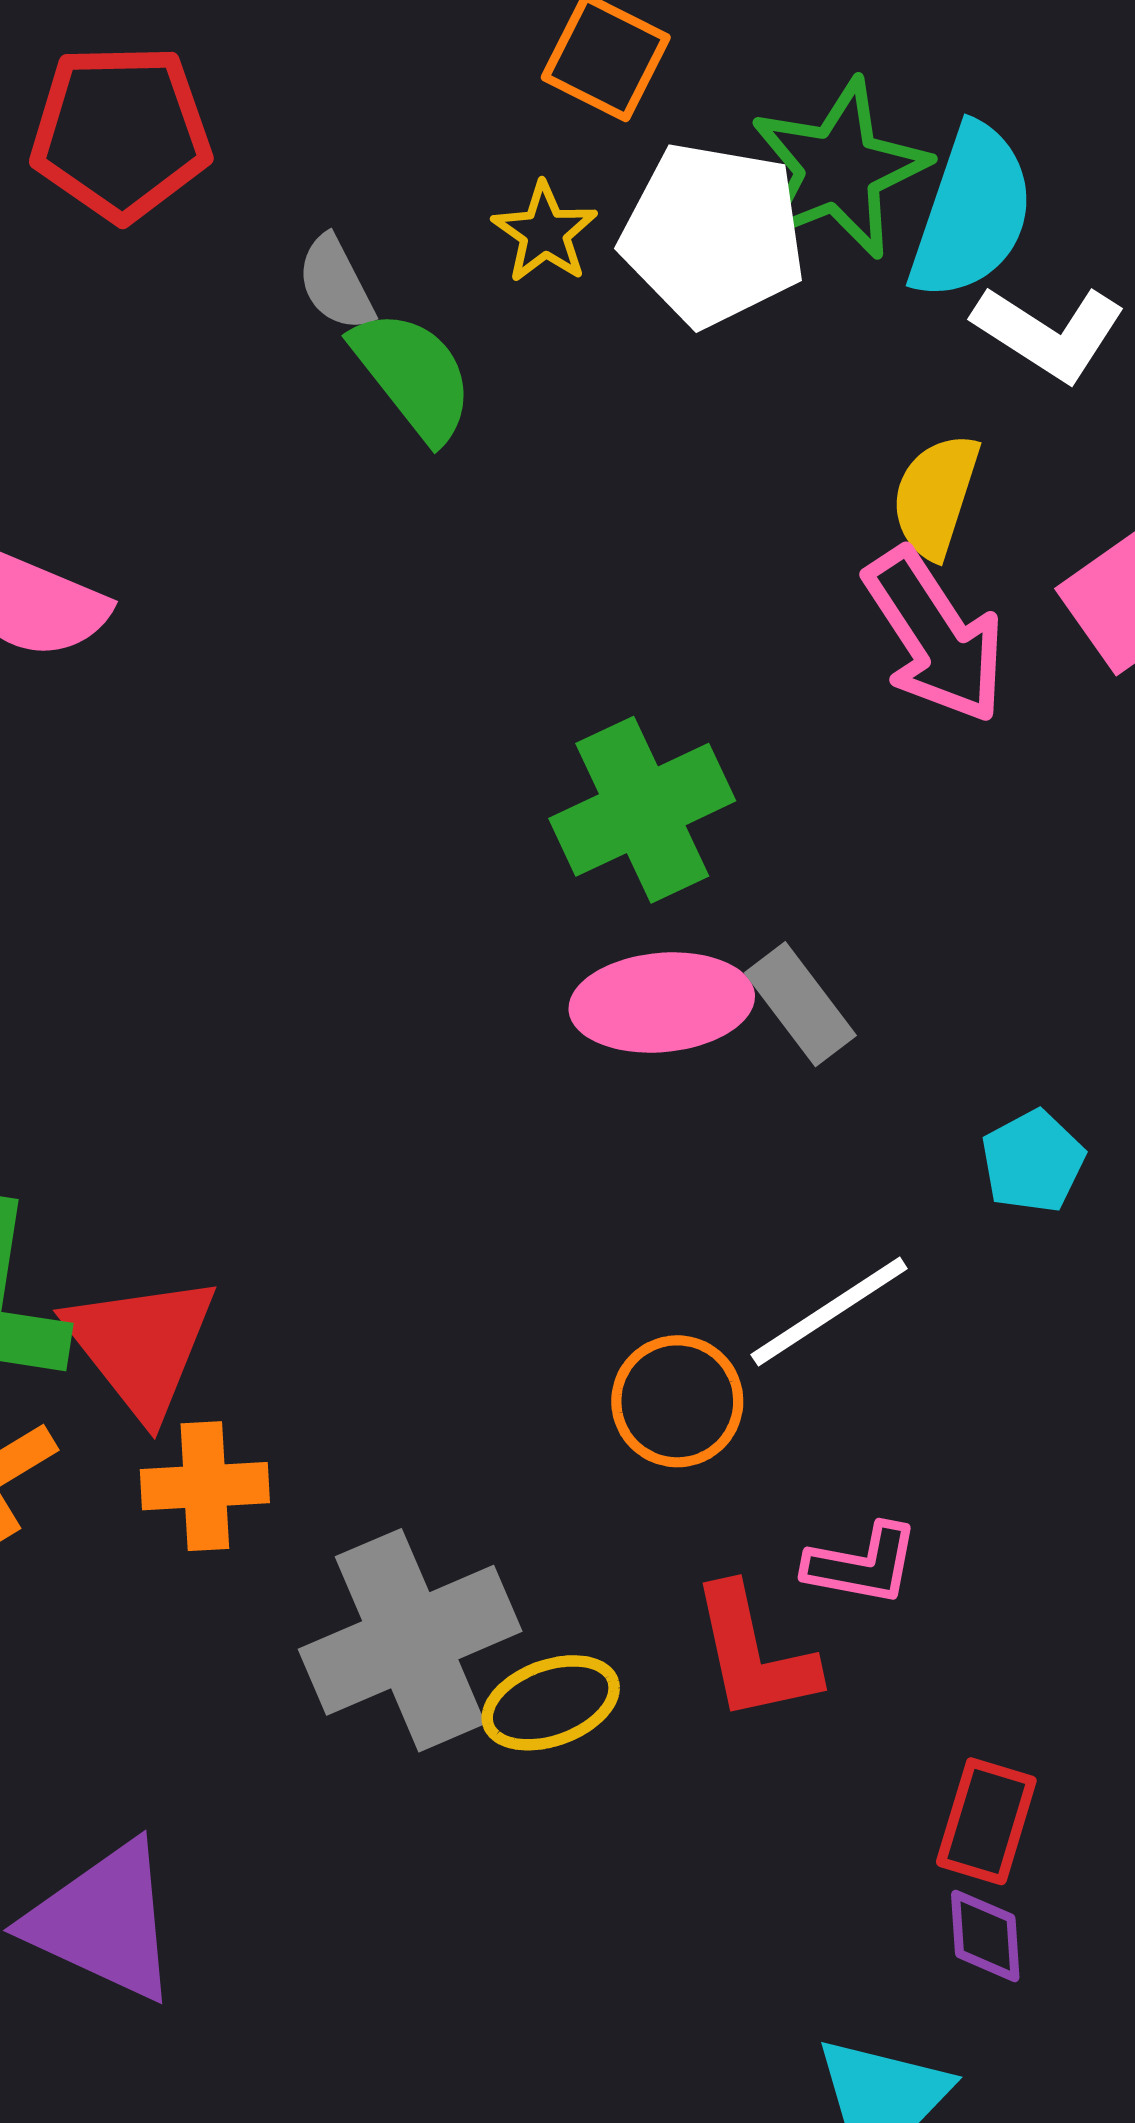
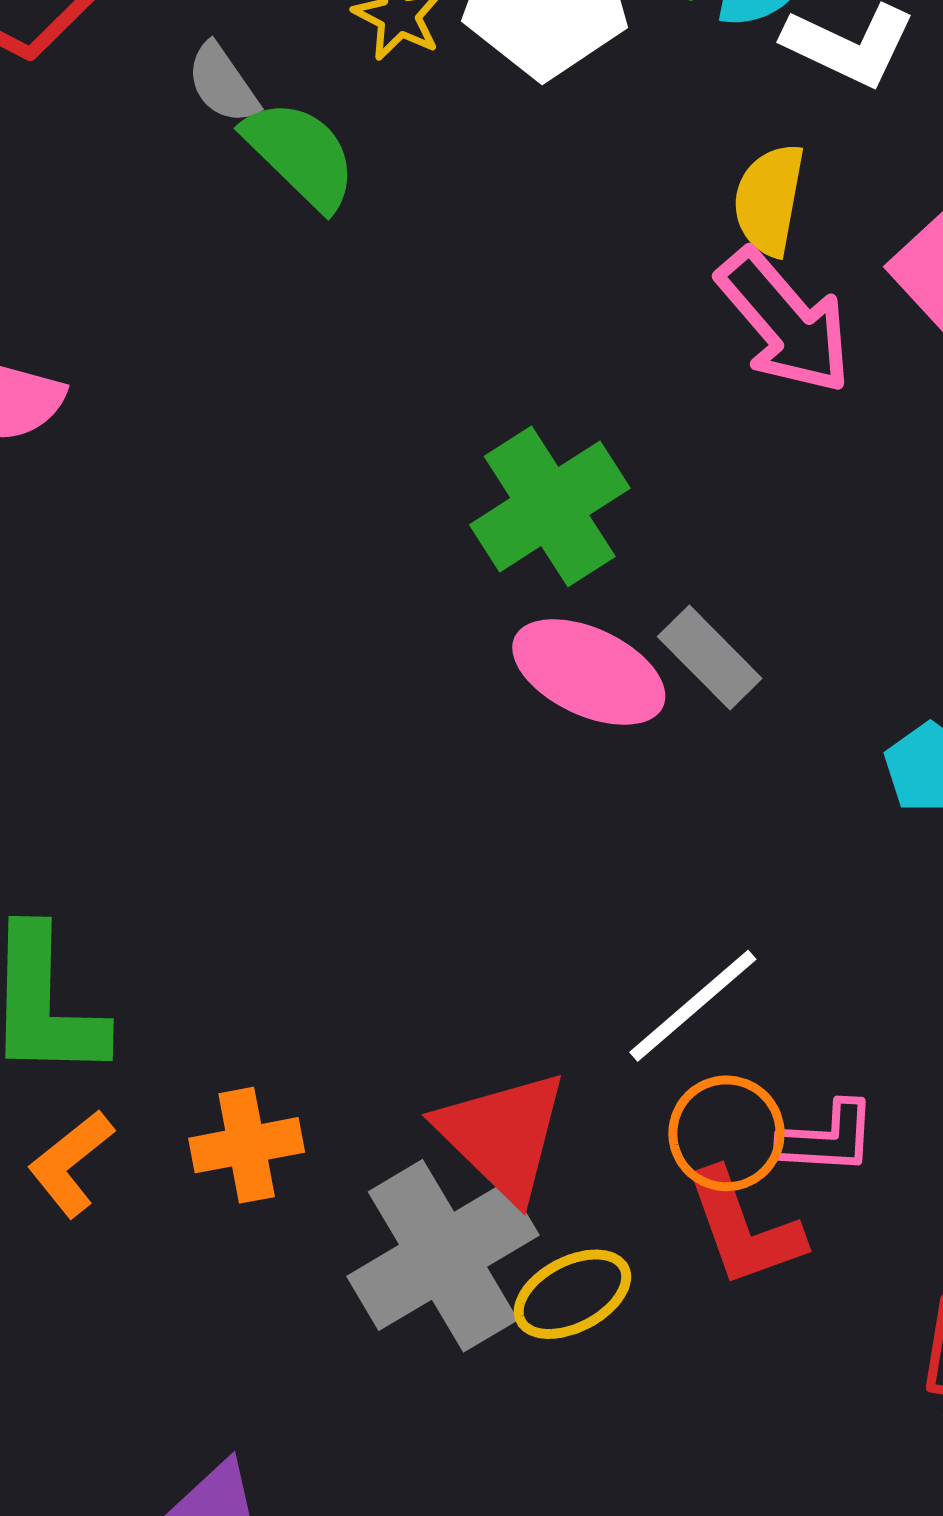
pink ellipse: (662, 1003) -> (589, 672), turned 38
white line: (829, 1312) -> (693, 1006), moved
red triangle: (141, 1345) -> (502, 1135), moved
orange circle: (677, 1401) -> (726, 1133), moved

